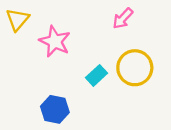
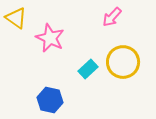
yellow triangle: (18, 20) -> (16, 18), turned -35

